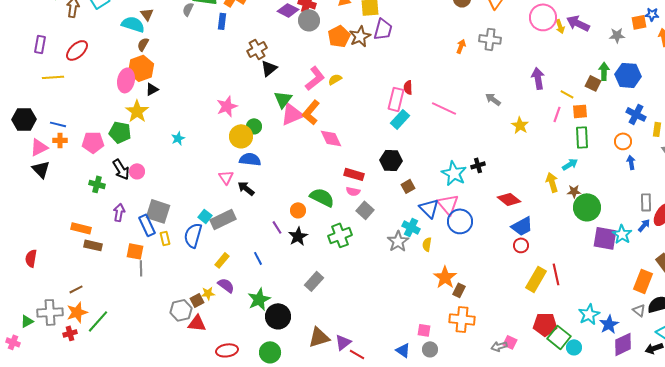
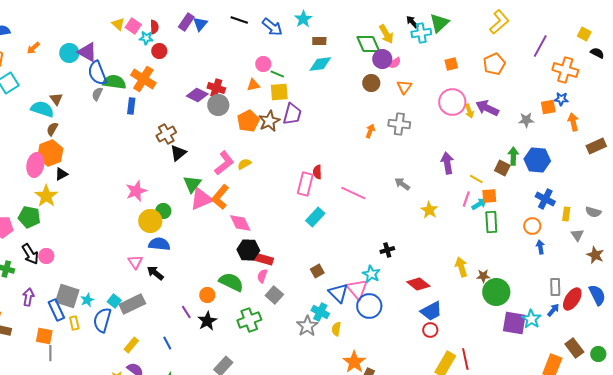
cyan rectangle: (400, 119) -> (315, 217), moved
cyan star: (178, 138) -> (87, 300), moved
black hexagon: (391, 160) -> (248, 250), moved
cyan arrow: (570, 164) -> (479, 204), moved
cyan star: (454, 173) -> (371, 274), moved, size x0.7
pink semicircle: (353, 191) -> (262, 276), turned 96

